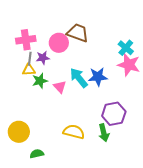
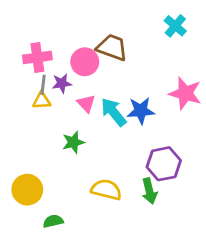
cyan cross: (126, 48) -> (175, 26), moved
green star: (40, 81) -> (73, 142), moved
pink triangle: (60, 87) -> (86, 103), moved

